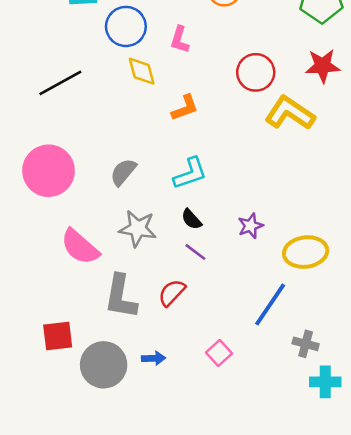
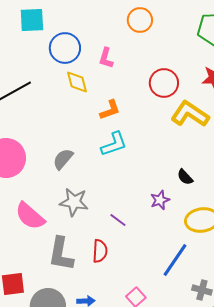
cyan L-shape: (190, 173) -> (114, 144), moved
black semicircle: (191, 219) -> (185, 177), moved
red semicircle: (172, 293) -> (100, 251), turned 140

